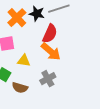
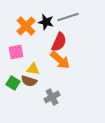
gray cross: (48, 79) -> (52, 97), moved
brown semicircle: (20, 88) -> (29, 81), moved

